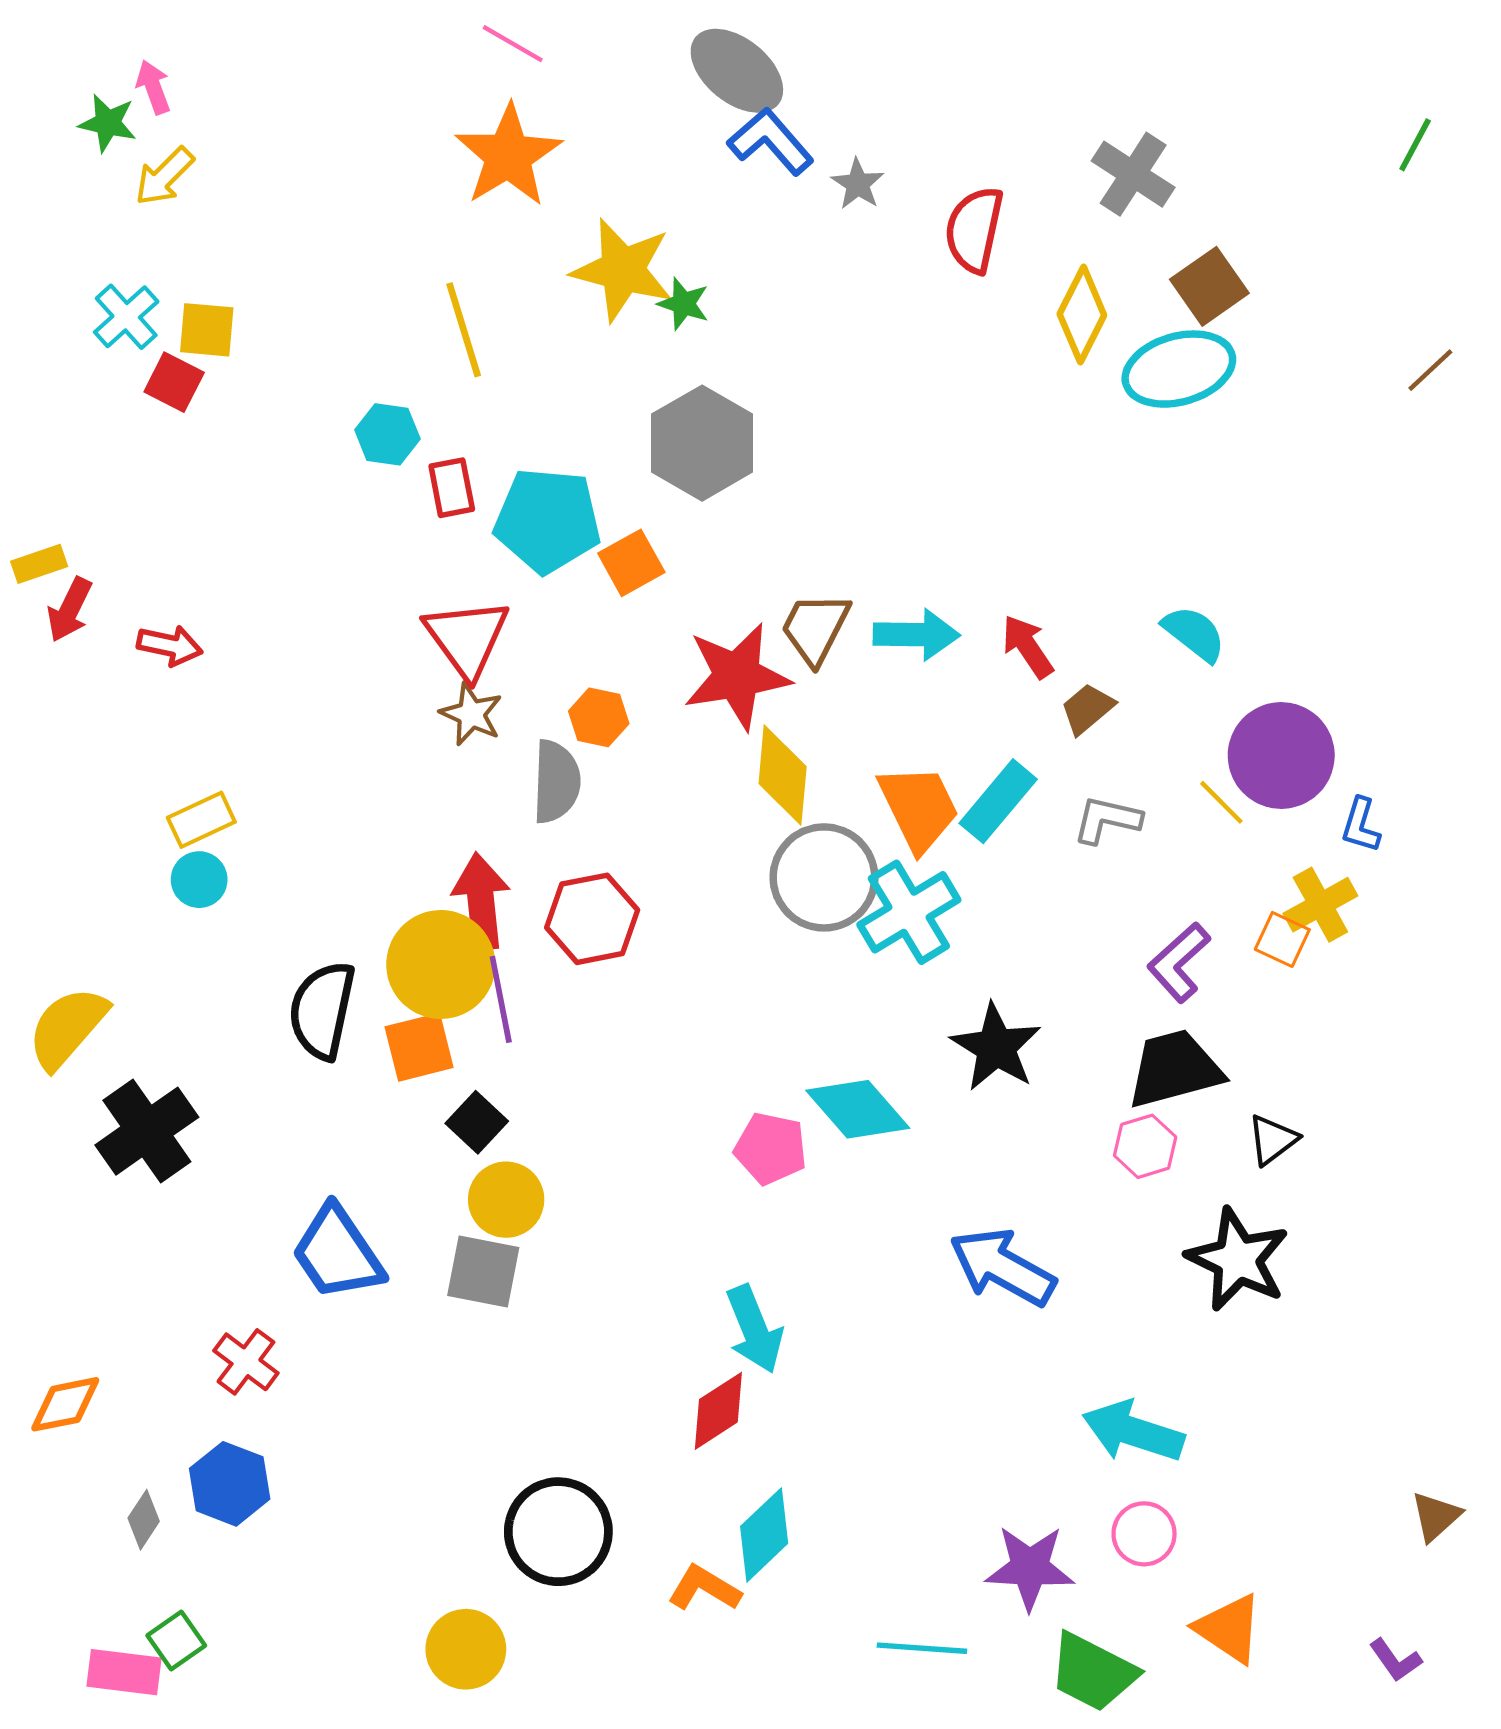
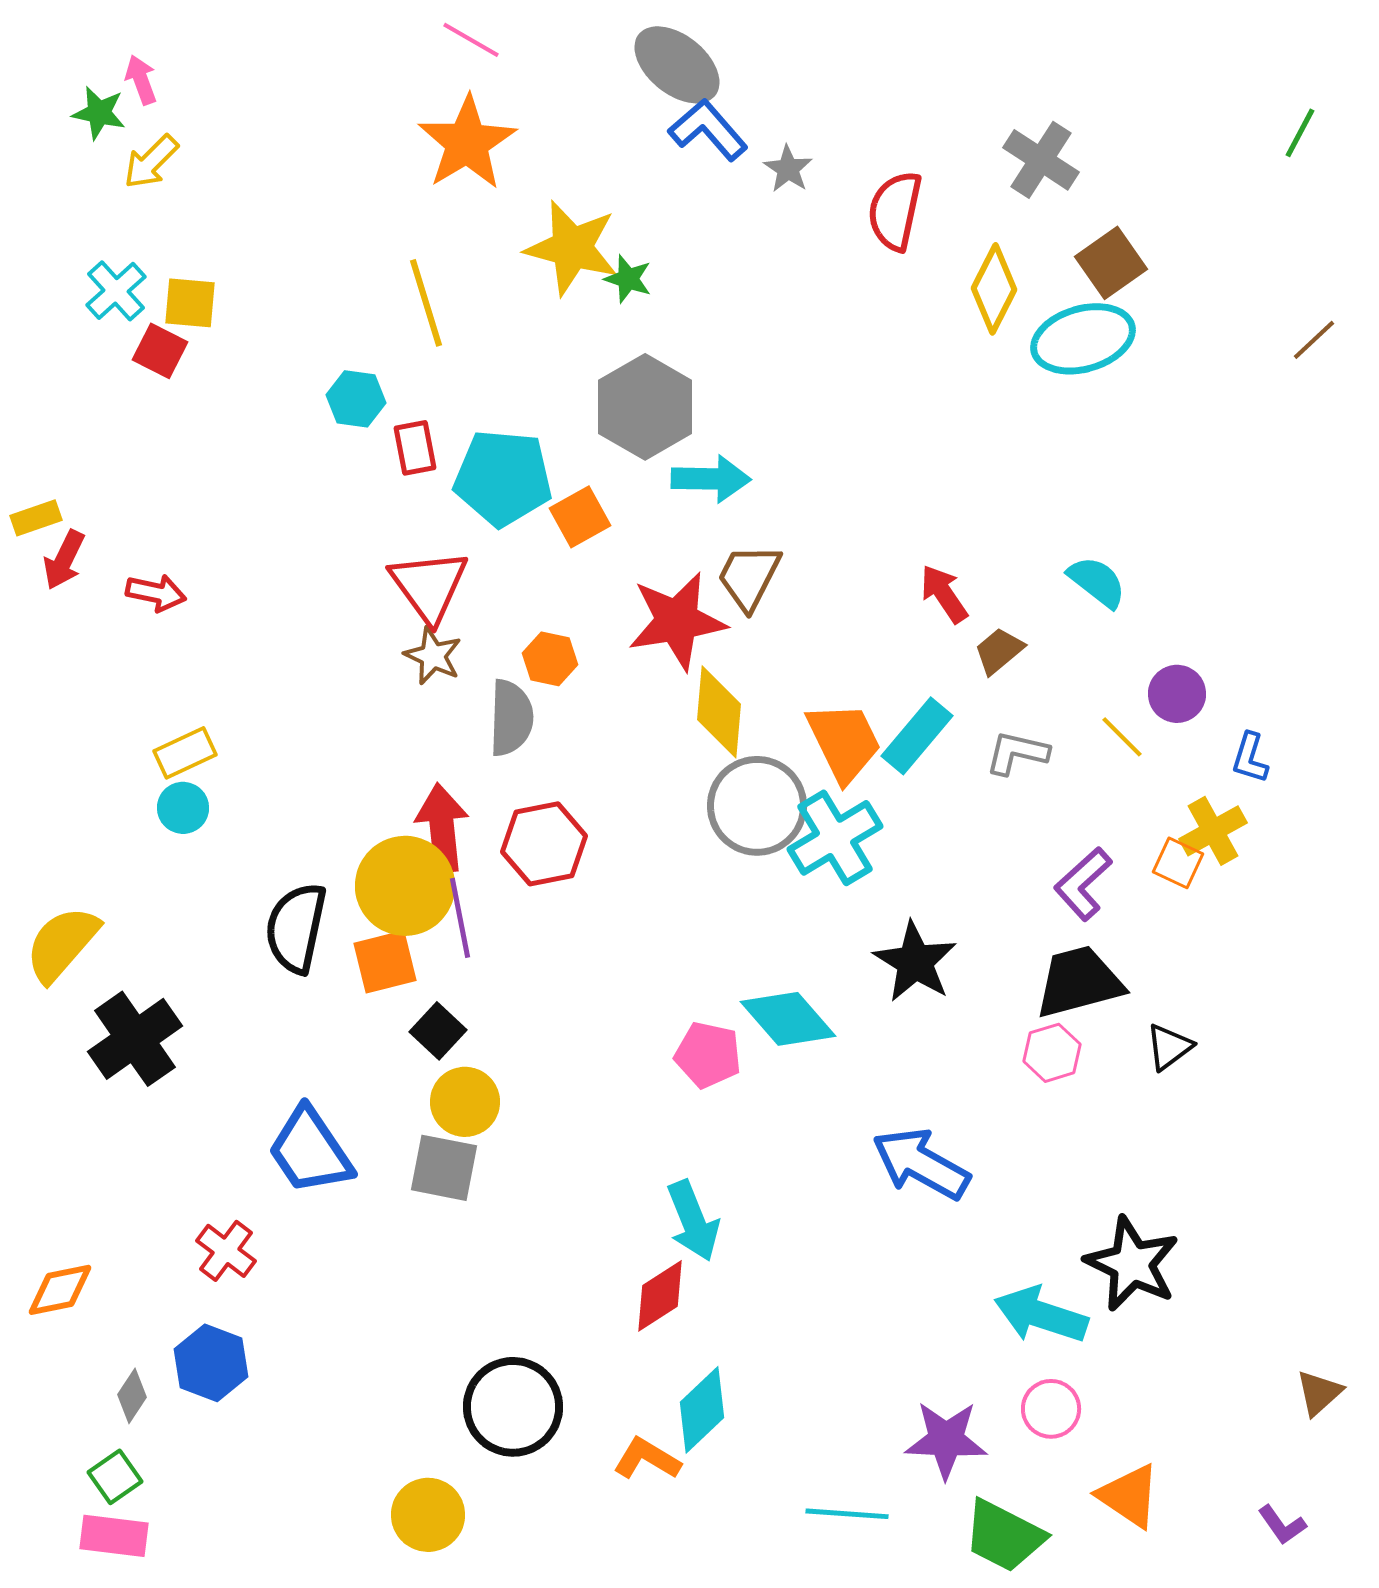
cyan arrow: (917, 635) -> (711, 479), moved
purple circle: (1281, 755) -> (1177, 694), size x0.6
black star: (1238, 1260) -> (1132, 1264), moved
green square: (176, 1641) -> (115, 1477), moved

